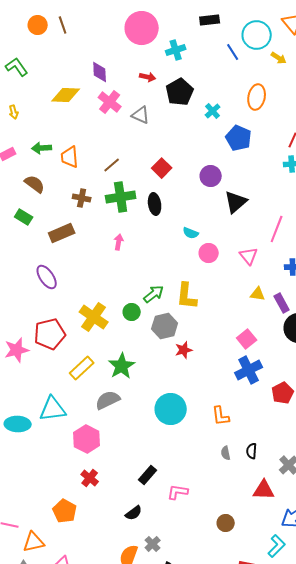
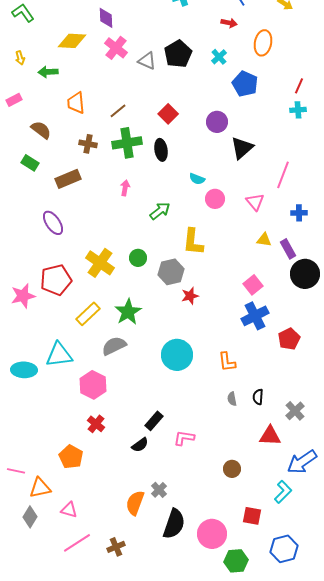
red arrow: (148, 77) -> (229, 23), moved
black pentagon: (180, 92) -> (178, 54), moved
green arrow: (42, 148) -> (48, 72), moved
green arrow: (154, 294) -> (160, 211), moved
black semicircle: (134, 513) -> (140, 445), moved

